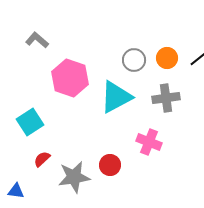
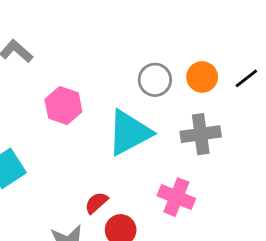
pink hexagon: (70, 78) -> (63, 106), size x0.7
red semicircle: (42, 159) -> (96, 203), moved

